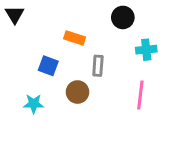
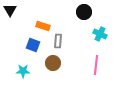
orange rectangle: (75, 38) -> (43, 26), moved
cyan cross: (146, 50) -> (100, 34), turned 32
gray rectangle: (98, 66) -> (58, 41), moved

